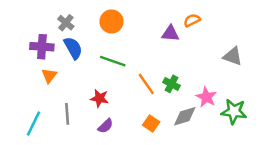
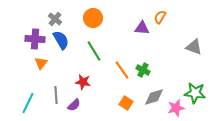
orange semicircle: (192, 20) -> (160, 17), turned -32
green line: (113, 61) -> (94, 51), turned 40
pink star: (206, 97) -> (176, 108), moved, turned 30
purple semicircle: (106, 126) -> (74, 105), moved

